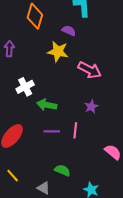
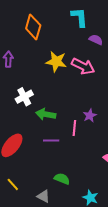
purple semicircle: (69, 31) -> (96, 40), moved
pink arrow: (90, 70) -> (83, 66), moved
pink line: (75, 130) -> (74, 128), moved

